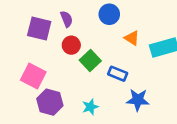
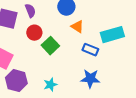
orange triangle: (132, 38) -> (77, 27), moved
blue rectangle: (118, 74) -> (90, 50), moved

